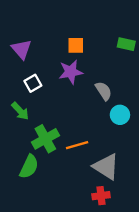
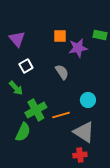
purple star: (71, 72) -> (78, 48), moved
gray semicircle: (104, 91) -> (62, 72), moved
cyan circle: (120, 115) -> (88, 100), moved

